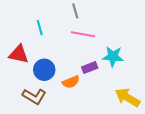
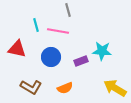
pink line: (83, 34) -> (58, 31), moved
blue circle: (44, 70) -> (51, 57), moved
orange semicircle: (71, 82) -> (65, 88), moved

